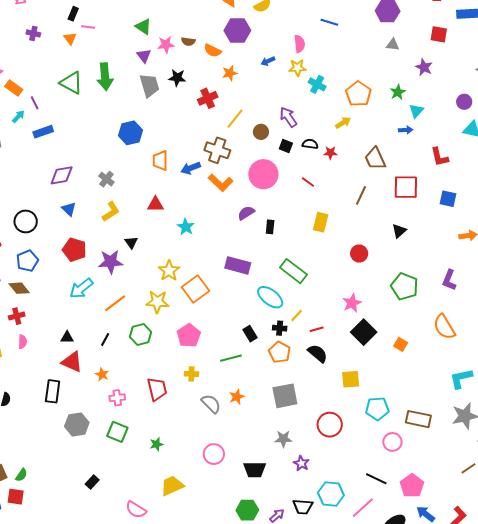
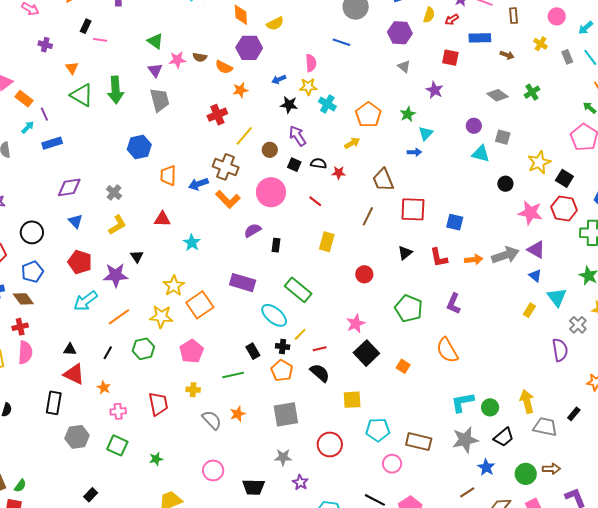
orange triangle: (70, 39) -> (72, 68), moved
gray triangle: (393, 45) -> (404, 66), turned 32
black star: (177, 78) -> (289, 105), moved
red L-shape: (439, 157) -> (439, 258), moved
pink semicircle: (23, 342) -> (25, 352), size x1.6

